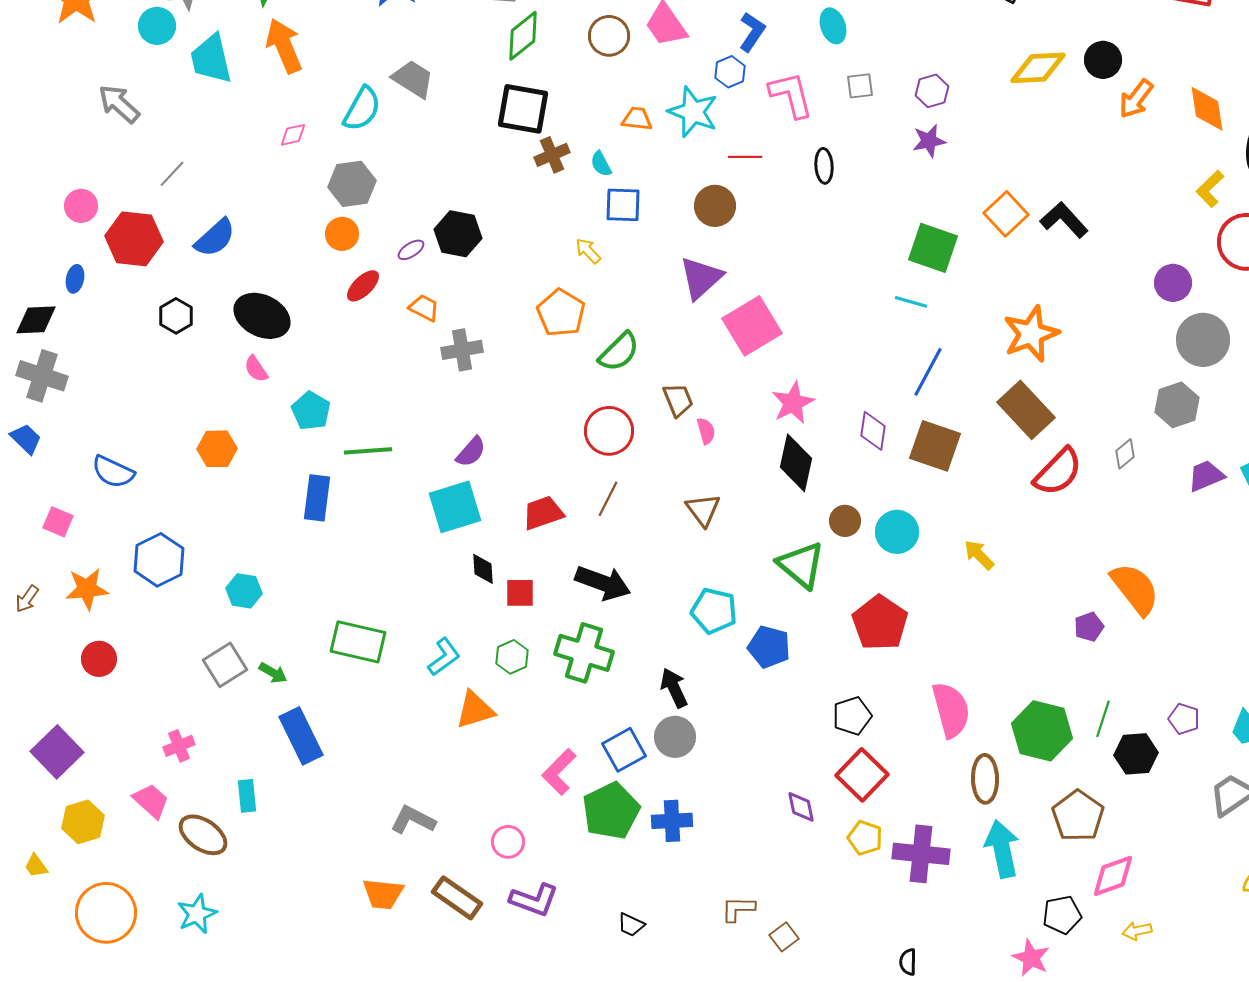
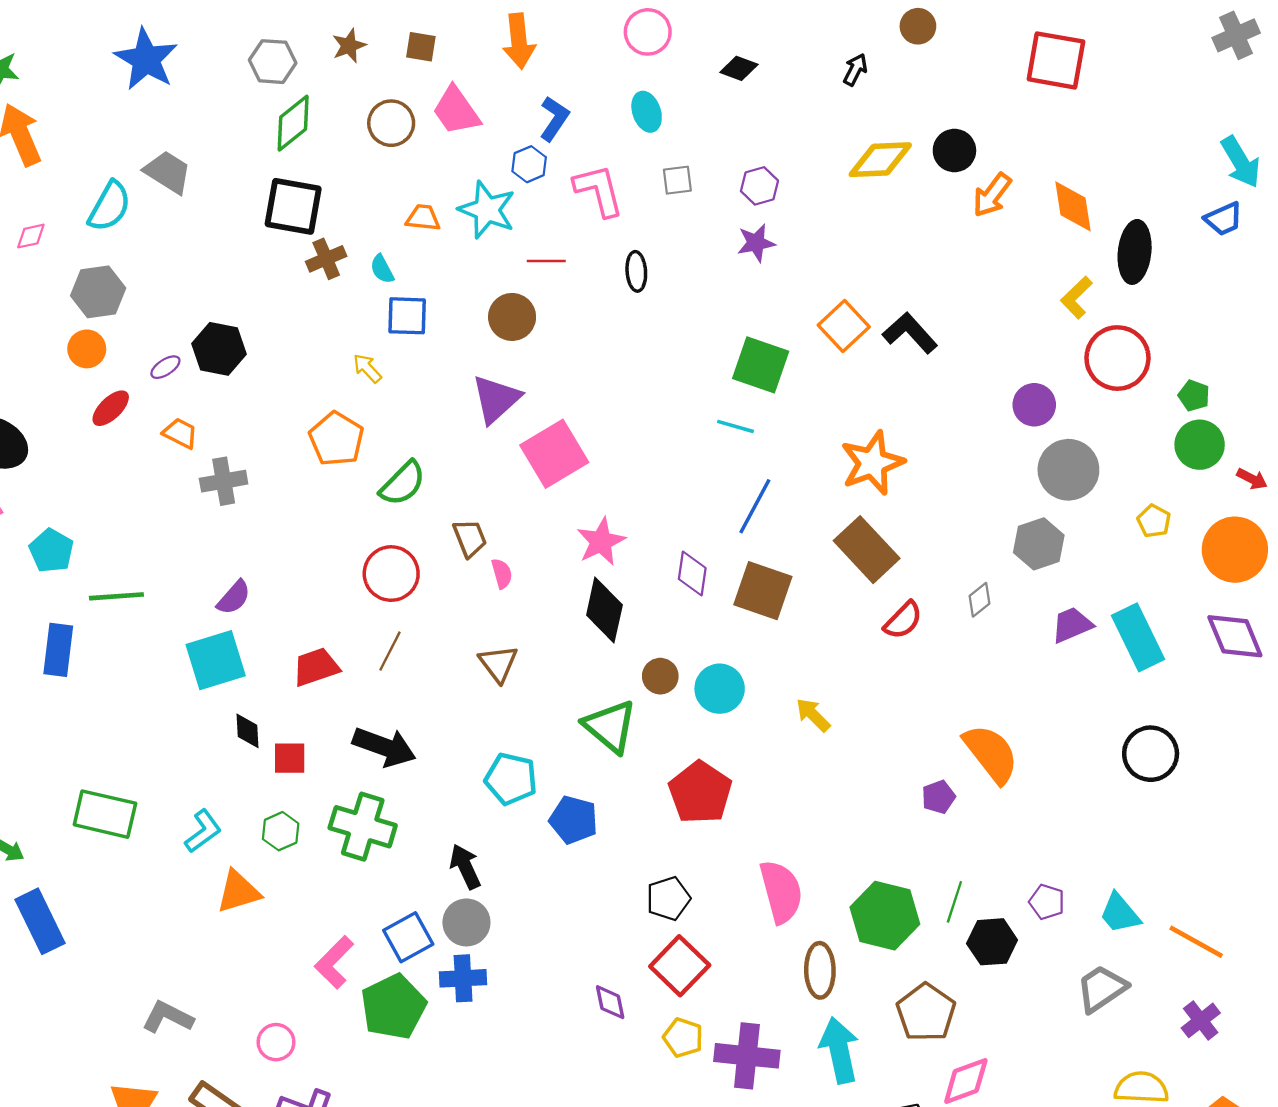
red semicircle: (1058, 472) -> (903, 620), size x0.7
blue cross: (672, 821) -> (463, 978), moved

